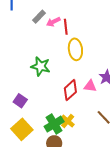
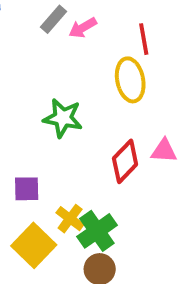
red line: (66, 27) -> (144, 39), moved
purple square: (20, 101) -> (27, 189), turned -32
yellow cross: (68, 121) -> (70, 219), moved

